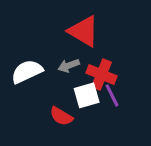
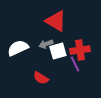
red cross: (102, 74) -> (80, 50), moved, turned -30
white square: (87, 95) -> (58, 51), moved

